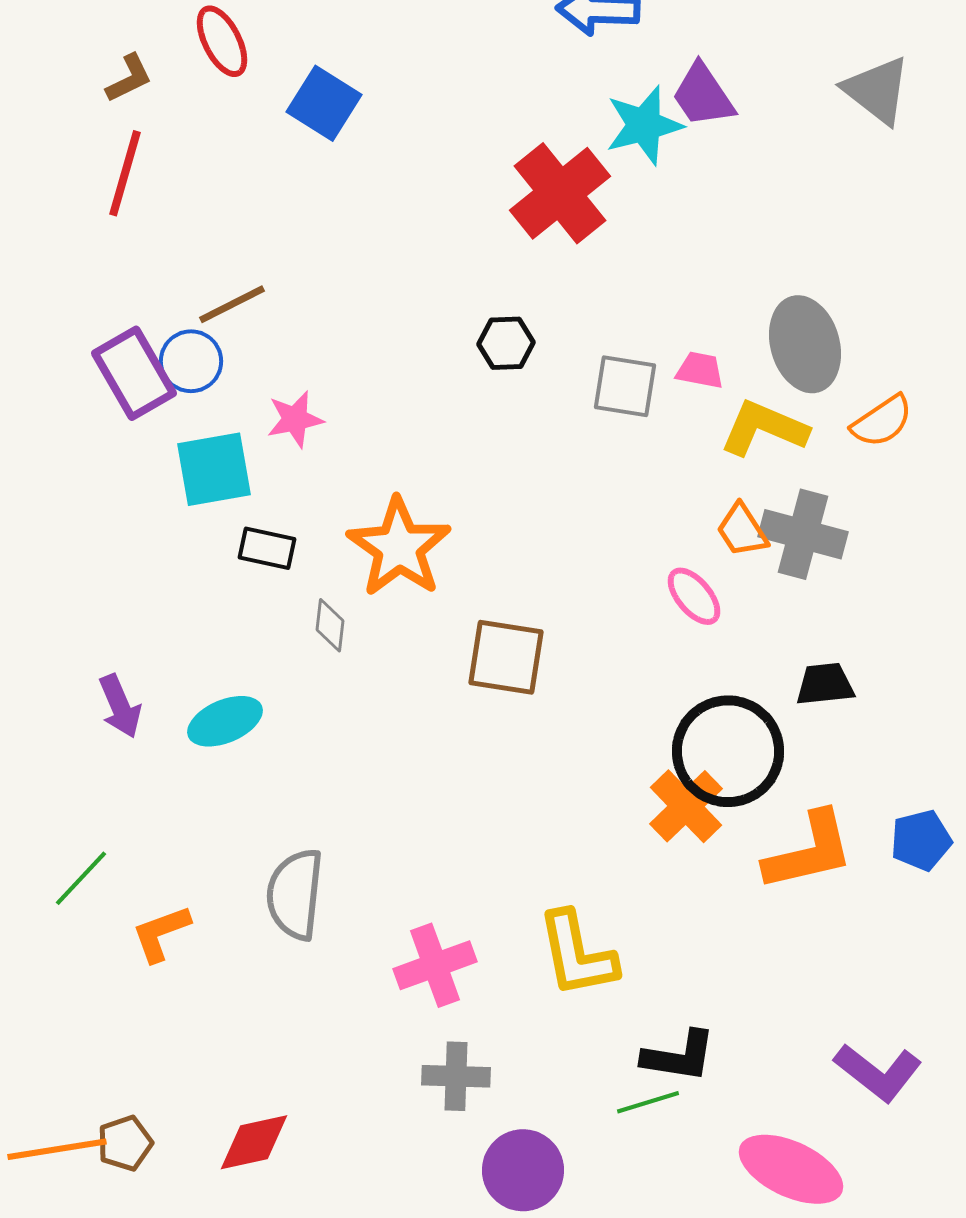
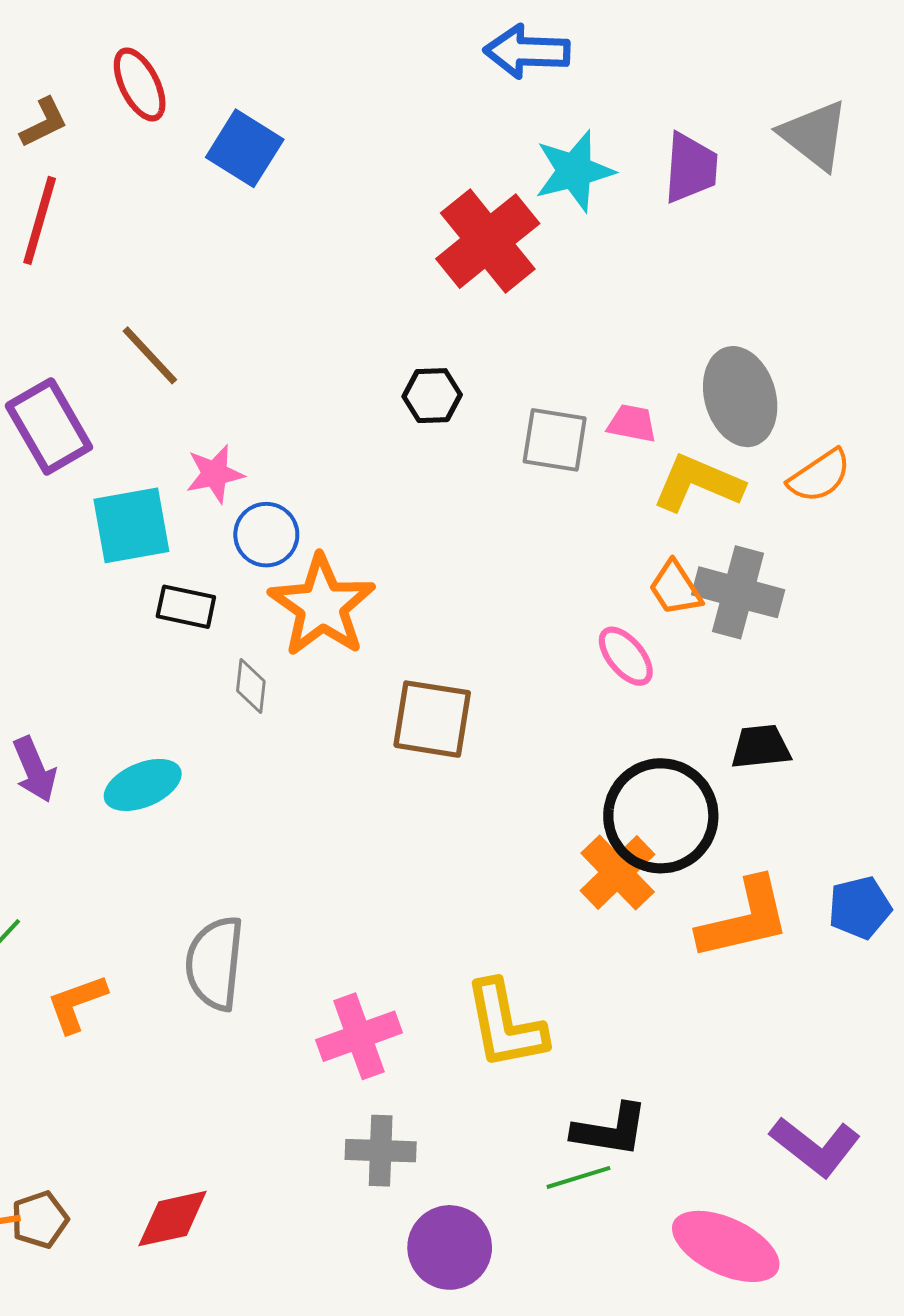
purple trapezoid: (703, 95) -> (691, 168), moved, turned -142
brown line: (232, 304) -> (150, 355), turned 74
blue circle: (191, 361) -> (266, 535), moved

